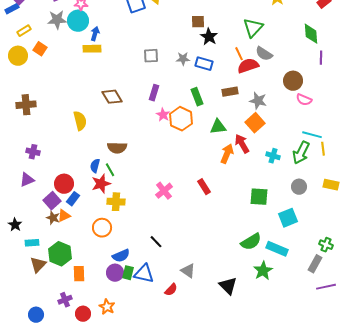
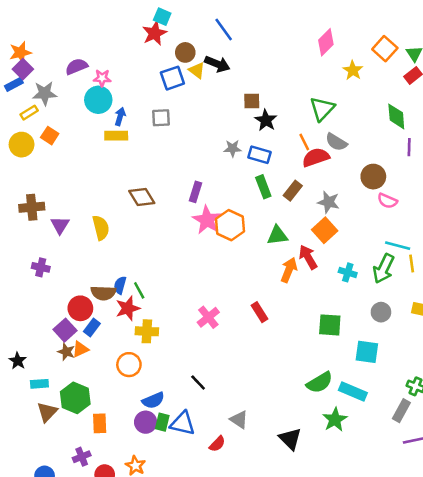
gray star: (57, 20) -> (45, 93), moved
gray square: (151, 56) -> (161, 118), moved
brown rectangle: (230, 92) -> (293, 191), turned -42
green rectangle: (197, 97) -> (263, 187), moved
pink star: (163, 115) -> (207, 220), size x1.6
brown semicircle: (117, 148) -> (103, 293), moved
purple triangle: (27, 180) -> (60, 225), moved, turned -35
cyan square: (288, 218) -> (367, 352), turned 30

